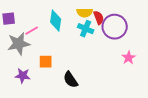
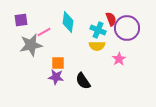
yellow semicircle: (85, 13) -> (97, 46), moved
pink star: (129, 58) -> (119, 59), moved
purple star: (23, 76) -> (56, 77), moved

